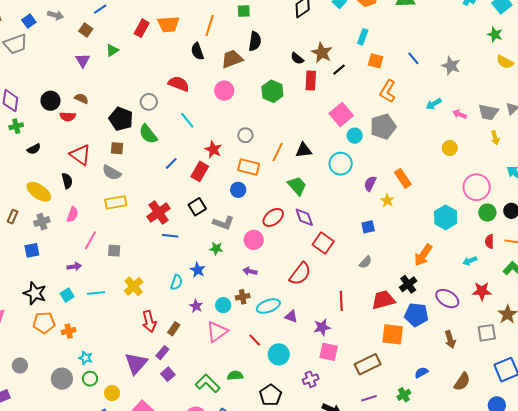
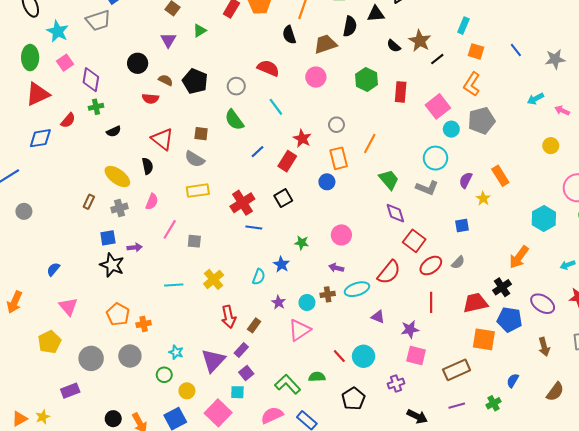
gray star: (451, 66) -> (555, 59), turned -30
red rectangle: (311, 81) -> (401, 92), moved
orange L-shape: (388, 91) -> (472, 84), moved
black circle: (51, 101) -> (138, 63), moved
black pentagon: (121, 119) -> (195, 81), moved
black triangle: (304, 150) -> (376, 14), moved
orange rectangle: (249, 167) -> (339, 158), turned 60
red ellipse: (273, 217) -> (431, 266), moved
gray L-shape: (223, 223) -> (427, 188), moved
purple arrow: (74, 266) -> (135, 247), moved
black star: (35, 293) -> (112, 265), moved
cyan square: (67, 295) -> (237, 392), moved, turned 32
cyan ellipse: (268, 306) -> (357, 289), moved
orange pentagon: (44, 323) -> (118, 314), turned 30
red line: (255, 340) -> (339, 356), moved
cyan star: (86, 358) -> (176, 352), moved
gray circle: (20, 365) -> (91, 358), size x1.5
blue semicircle: (421, 373) -> (513, 380), turned -32
gray circle: (62, 379) -> (130, 356), moved

